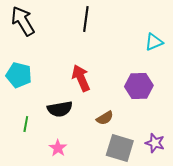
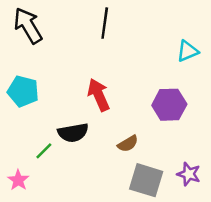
green line: (26, 124) -> (44, 151), moved, turned 35
pink star: (58, 148) -> (18, 180), moved

